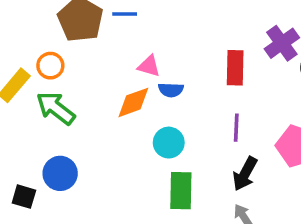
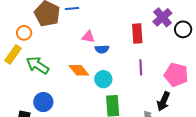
orange circle: (50, 66) -> (24, 33), moved
orange diamond: (133, 102) -> (79, 70), moved, turned 75
black arrow: (245, 174) -> (163, 101), moved

